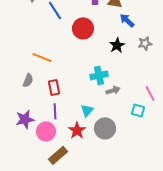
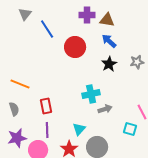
blue arrow: (127, 20) -> (109, 41), moved
orange line: (42, 57) -> (20, 84), moved
gray semicircle: (28, 80) -> (14, 109), moved, turned -40

